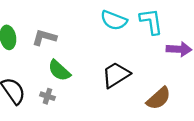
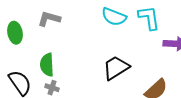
gray L-shape: (44, 37) -> (49, 19), moved
green semicircle: (59, 71) -> (47, 65), moved, turned 45

